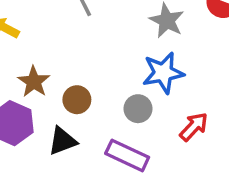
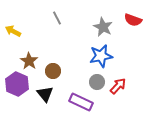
gray circle: (138, 109) -> (97, 82), moved
black triangle: (62, 141) -> (45, 94), turned -48

